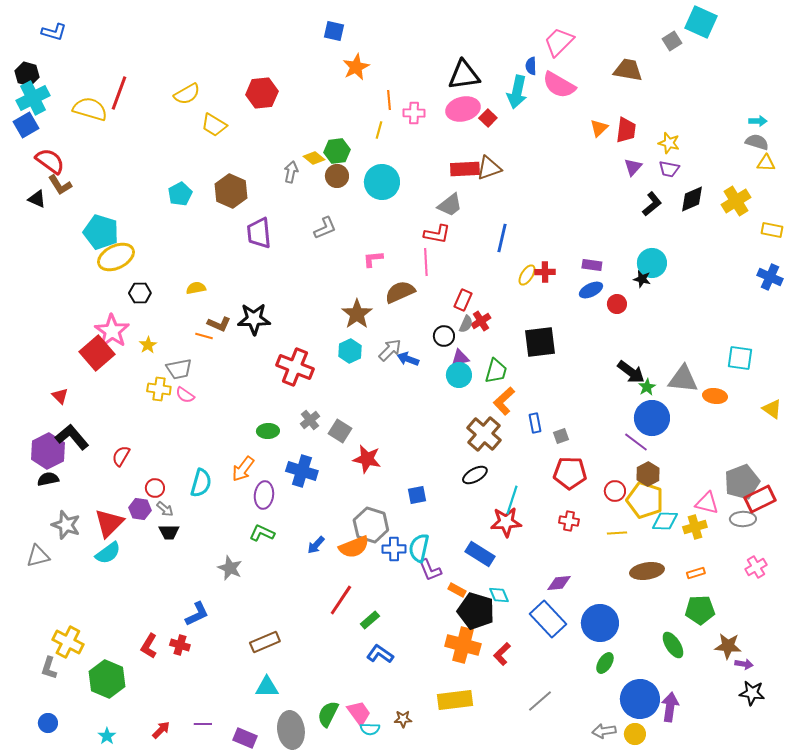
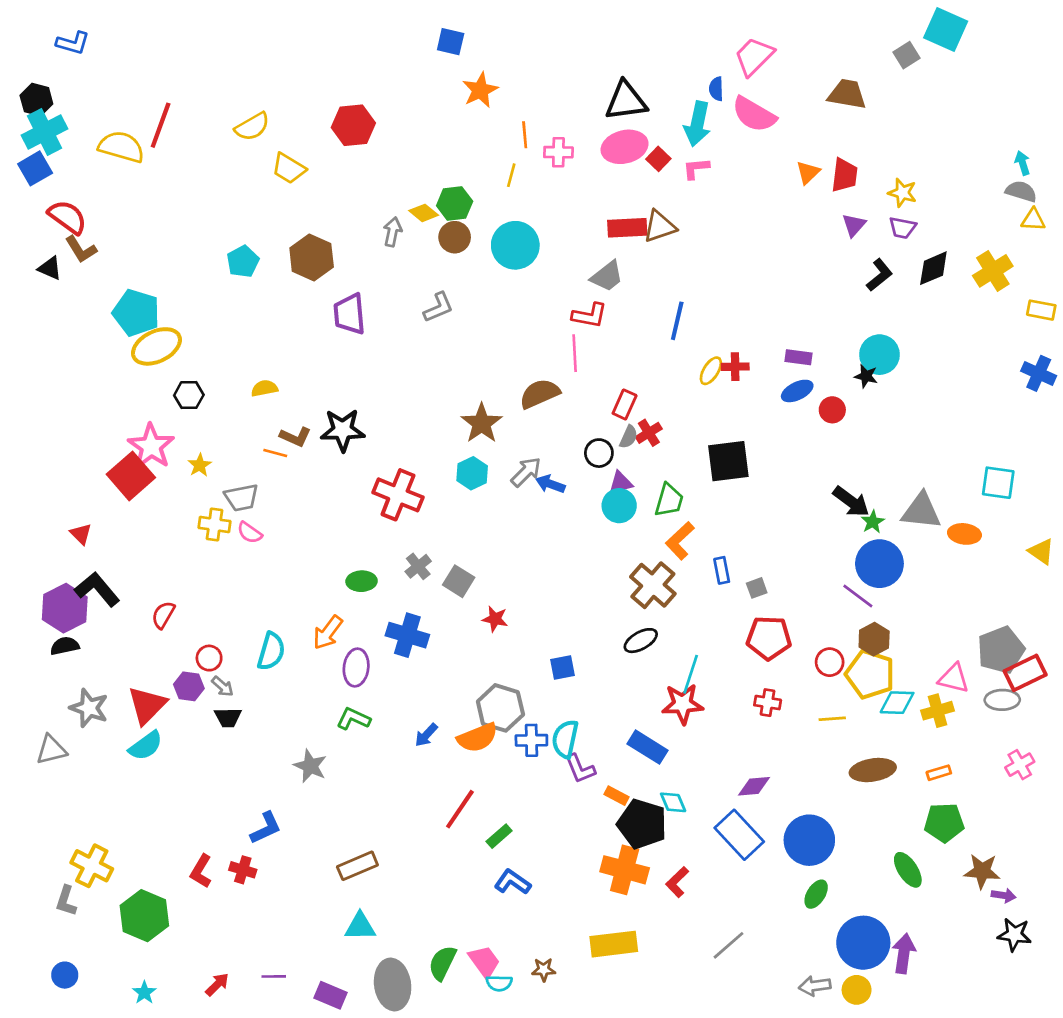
cyan arrow: (758, 121) -> (1022, 163), turned -108
pink L-shape: (373, 259) -> (696, 168), moved
red star: (367, 459) -> (495, 619), size x0.7

